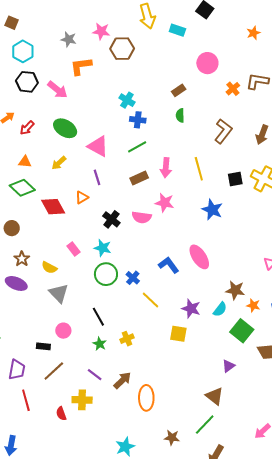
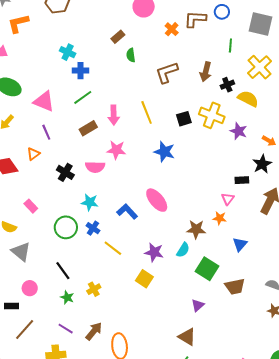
green semicircle: (180, 115) -> (131, 55), moved
brown L-shape: (223, 131) -> (167, 72), turned -140
cyan star: (103, 248) -> (90, 202), moved
orange star: (253, 305) -> (220, 218), moved
yellow square: (178, 334) -> (144, 279), turned 30

